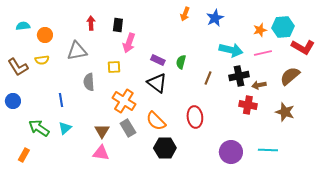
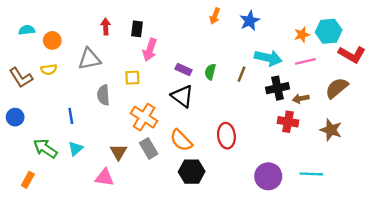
brown line: (208, 78) -> (242, 74), moved
pink triangle: (101, 153) -> (105, 177), moved

